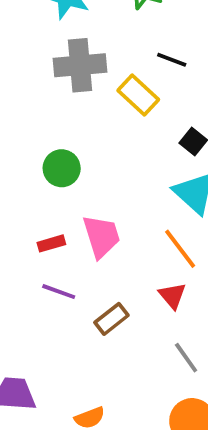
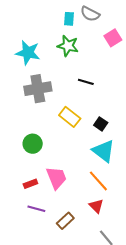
yellow rectangle: (138, 95) -> (70, 117), moved

